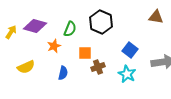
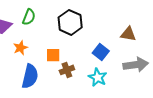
brown triangle: (156, 17) -> (128, 34), moved
green semicircle: (70, 29) -> (29, 17), moved
blue semicircle: (63, 73) -> (30, 76), size x1.6

